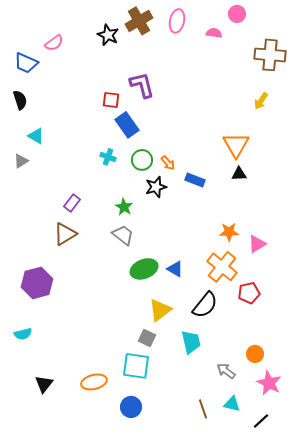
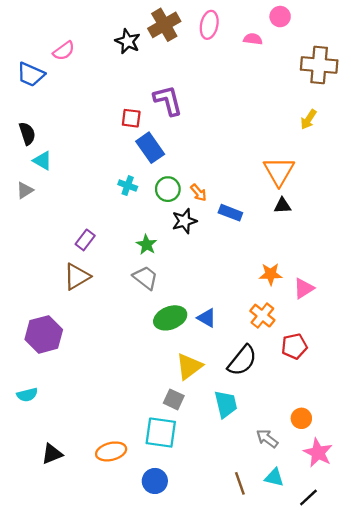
black semicircle: (20, 100) -> (27, 134), moved
orange cross: (222, 267) -> (262, 316), size x0.7
black triangle: (44, 384) -> (52, 454), turned 30

